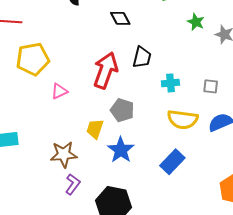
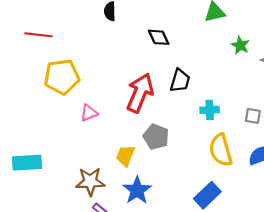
yellow semicircle: (183, 119) -> (221, 150), turned 64
blue star: (121, 150) -> (137, 190), moved

